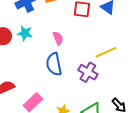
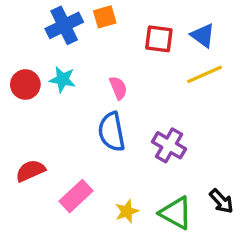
yellow line: (106, 52) -> (204, 74), moved

